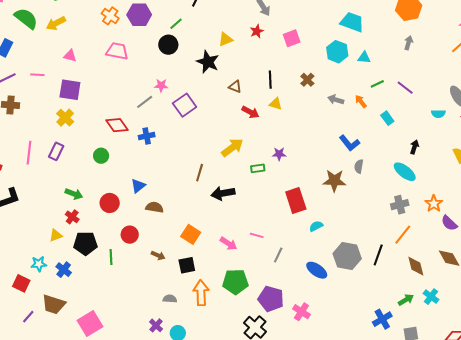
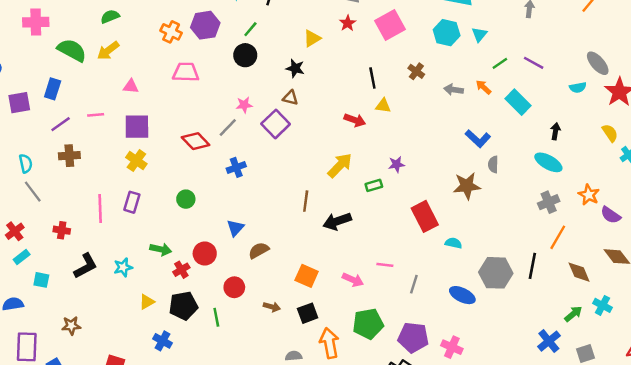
pink square: (292, 38) -> (390, 25), size x1.4
cyan triangle: (364, 57) -> (479, 35), turned -48
black star: (208, 62) -> (295, 68), size x0.7
brown triangle: (235, 87) -> (290, 98), moved
cyan rectangle: (387, 118) -> (518, 102), size x1.5
red diamond: (117, 125) -> (196, 141), moved
brown semicircle: (155, 207) -> (259, 250), turned -30
red cross: (72, 217) -> (181, 270), moved, turned 32
cyan semicircle: (316, 226) -> (453, 243), turned 48
cyan star: (39, 264) -> (123, 267), moved

